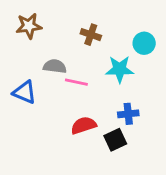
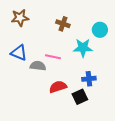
gray semicircle: (55, 66) -> (38, 66), moved
blue triangle: (24, 92) -> (19, 53), moved

